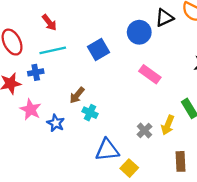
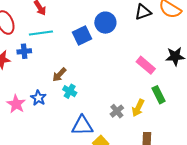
blue circle: (139, 32) -> (105, 23), moved
pink rectangle: (150, 74) -> (146, 65), moved
pink star: (31, 110) -> (16, 104), moved

